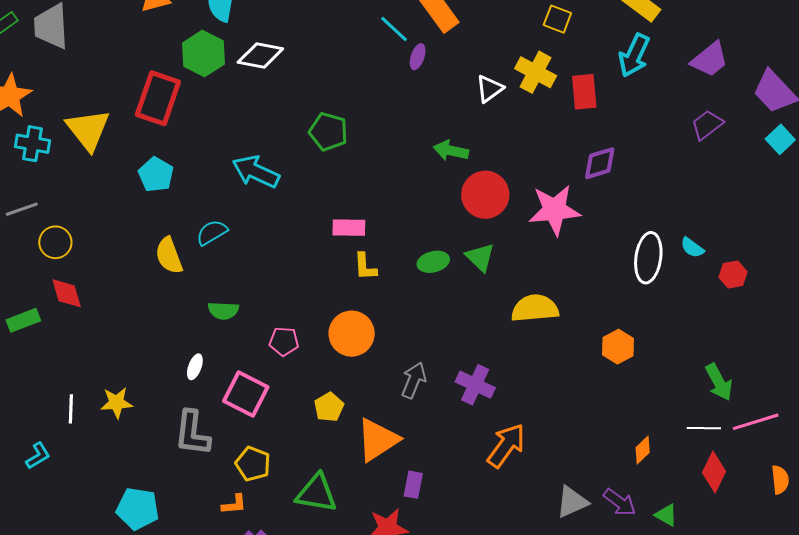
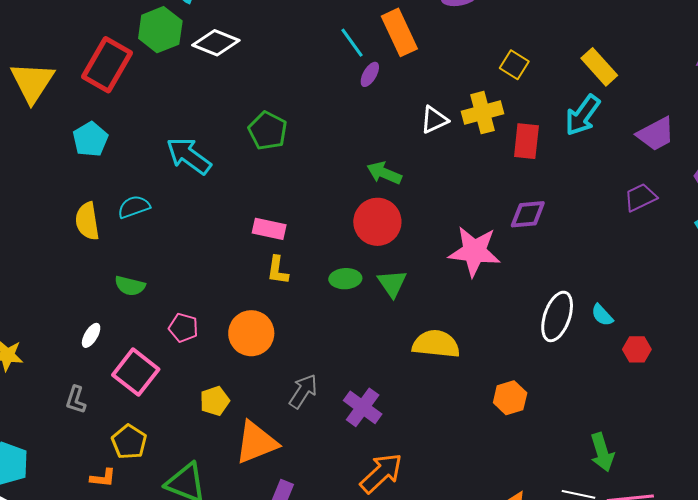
yellow cross: (536, 72) -> (482, 113), turned 36
red circle: (485, 195) -> (377, 222), moved
gray L-shape: (192, 433) -> (76, 400), size x0.6

